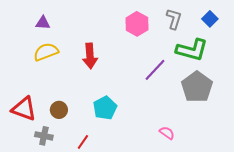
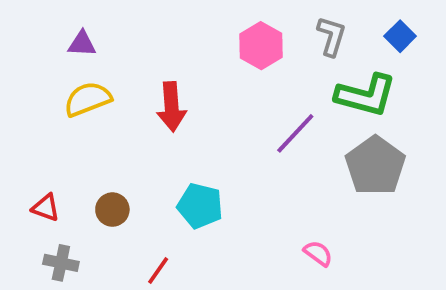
cyan pentagon: (105, 108) -> (200, 206), turned -30
red triangle: (24, 109) -> (46, 208), size x0.6
gray cross: (44, 136) -> (61, 263), moved

